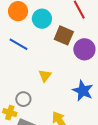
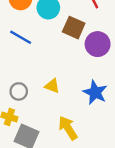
yellow triangle: (45, 76) -> (52, 86), moved, turned -48
gray circle: (23, 99) -> (19, 91), moved

